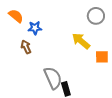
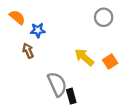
yellow arrow: (81, 41) -> (84, 57), moved
orange square: (102, 57) -> (110, 62), turned -32

